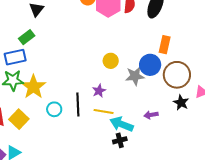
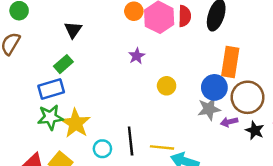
orange rectangle: (165, 45) -> (230, 62), size x1.4
gray star: (135, 76) -> (209, 109), moved
purple star: (99, 91) -> (137, 56), moved
purple arrow: (151, 115) -> (229, 122), moved

